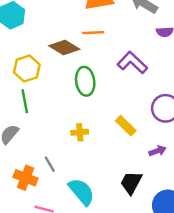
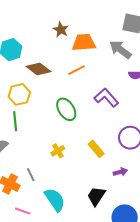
orange line: (93, 33) -> (77, 70), turned -30
brown diamond: (64, 47) -> (38, 69), moved
green ellipse: (85, 81) -> (66, 109), turned -30
yellow cross: (80, 132) -> (58, 151), turned -32

